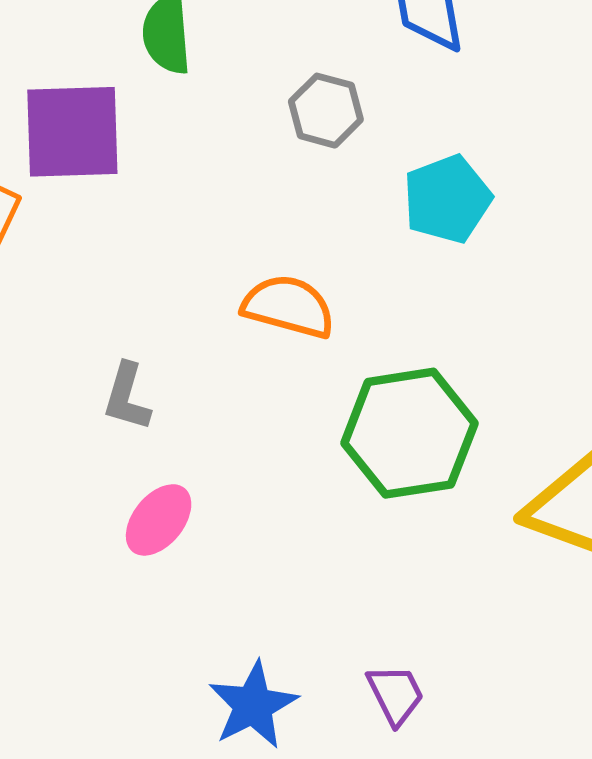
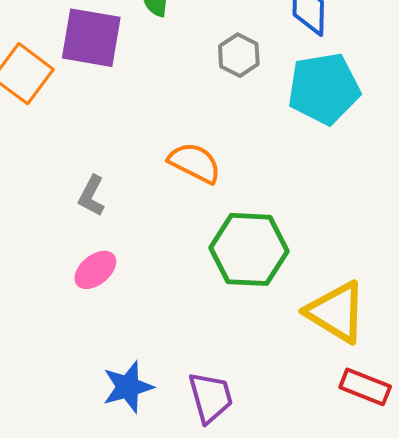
cyan pentagon: (447, 199) -> (324, 89), moved, size x1.4
purple trapezoid: (395, 695) -> (211, 397), size x1.4

